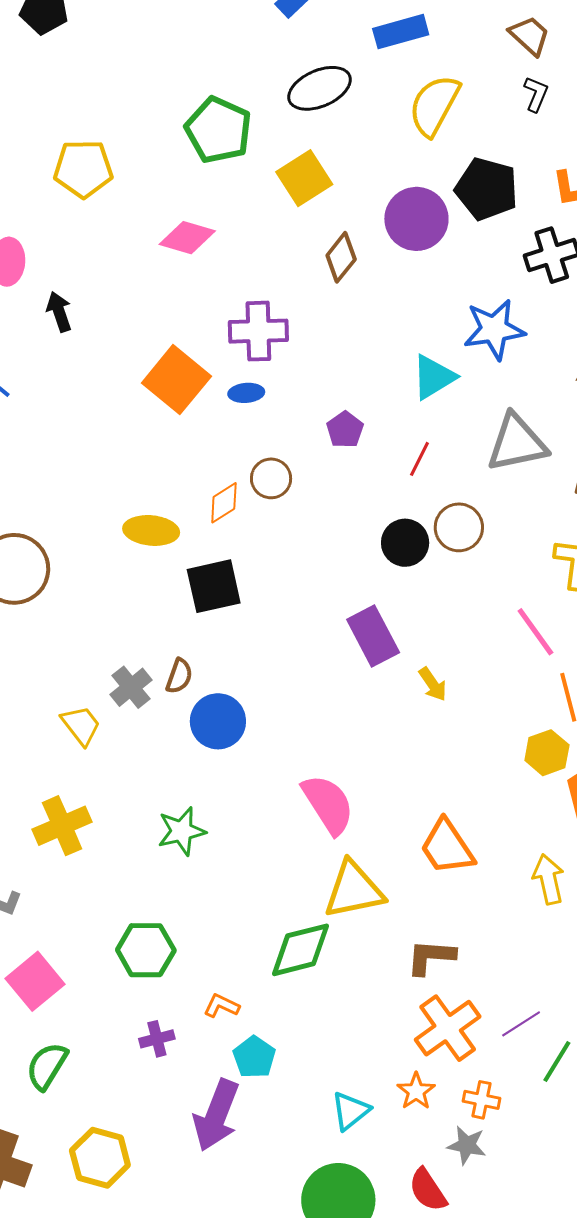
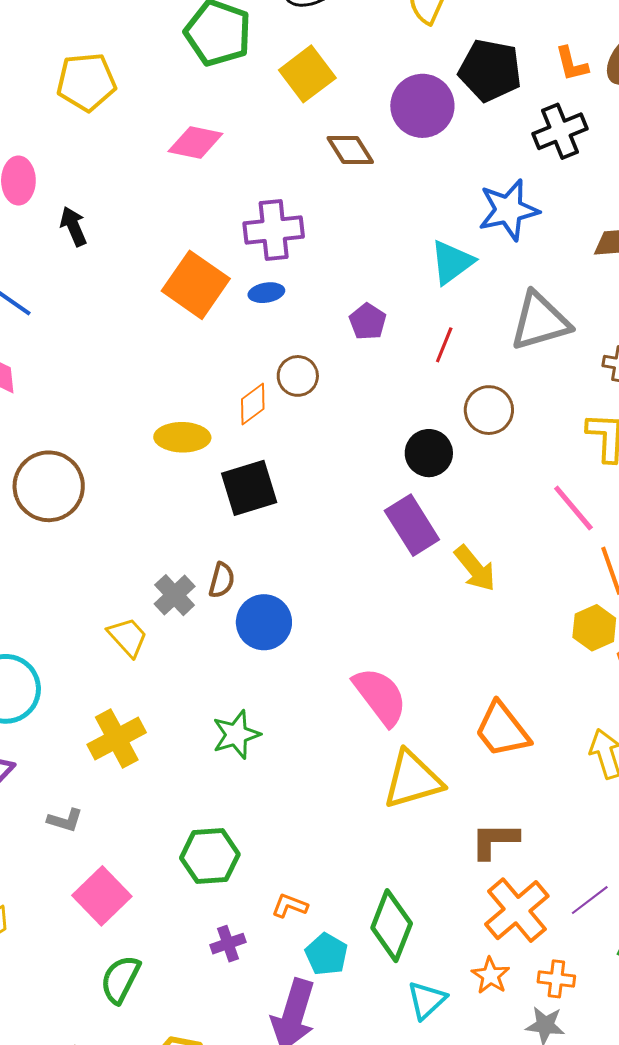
brown diamond: (341, 257) -> (350, 150), turned -66
black circle: (405, 543) -> (429, 453), moved
yellow arrow: (433, 684) -> (475, 568), size x1.4
green diamond: (300, 950) -> (392, 926), moved, turned -50

